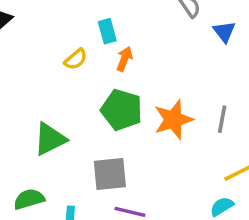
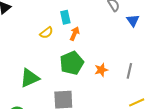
green pentagon: (122, 110) -> (72, 63), turned 30
orange star: (173, 120) -> (101, 70), size x0.6

